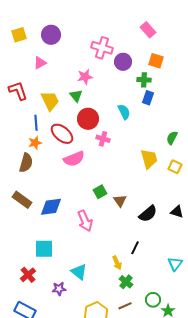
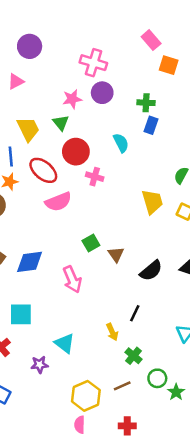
orange square: (156, 61) -> (169, 65), moved
purple circle: (123, 62) -> (102, 93), moved
green cross: (126, 282) -> (134, 356), moved

